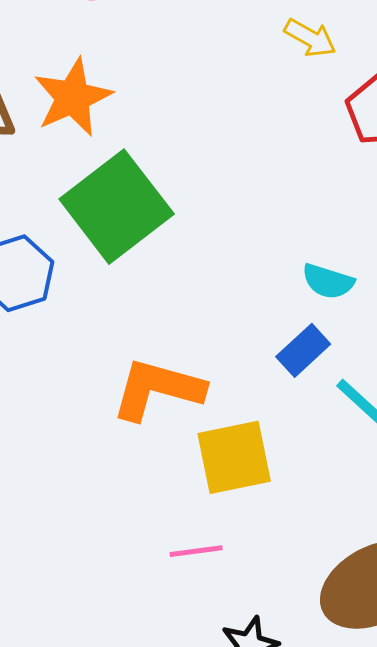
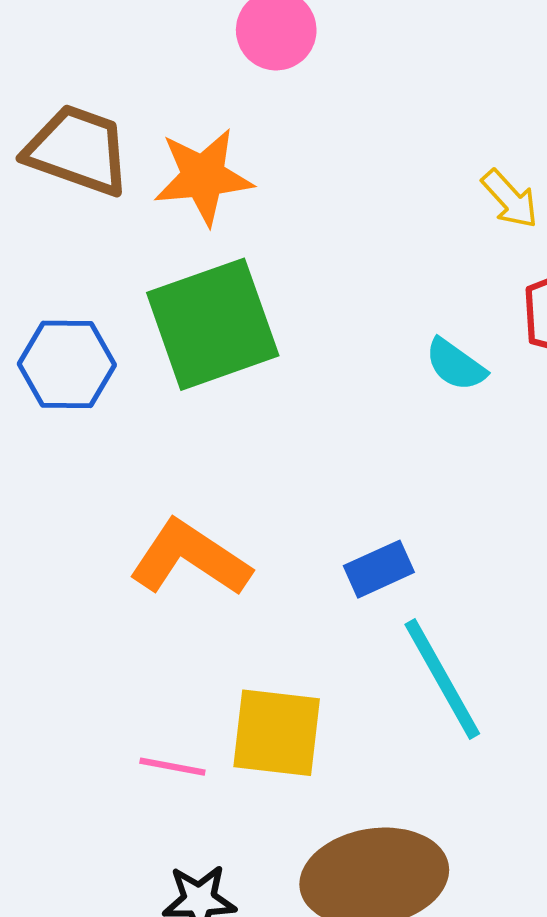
cyan semicircle: (328, 281) -> (456, 365), moved
yellow square: (234, 457) -> (277, 733), moved

